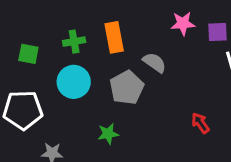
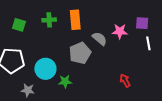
pink star: (183, 23) -> (120, 31), moved
cyan circle: (74, 82) -> (45, 69), moved

